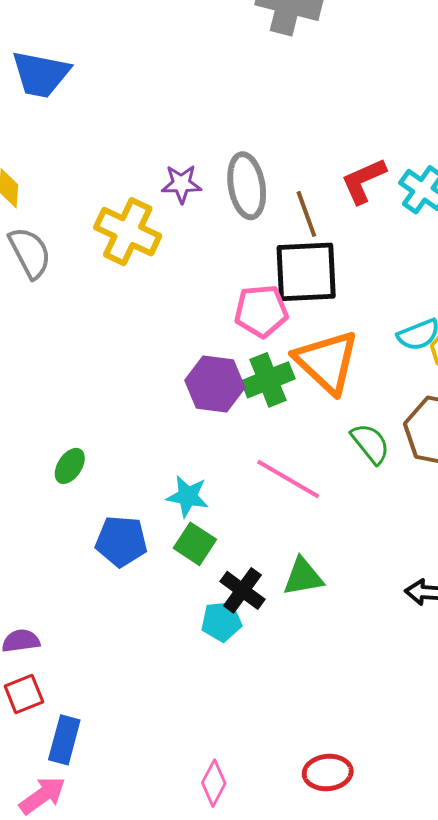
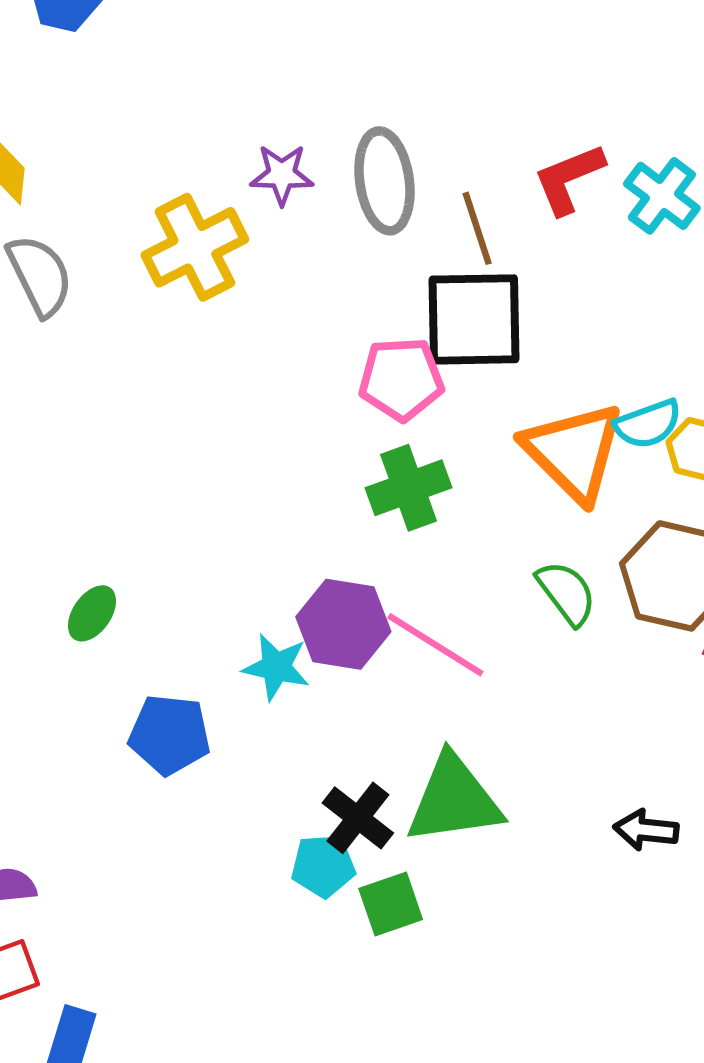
yellow cross: (128, 232) -> (195, 247), turned 36
orange triangle: (327, 362) -> (574, 452), moved
purple hexagon: (215, 384) -> (343, 624), moved
green square: (195, 544) -> (391, 904), moved, turned 36
green triangle: (303, 577) -> (454, 800), size x1.5

